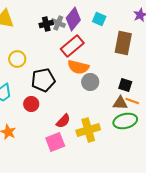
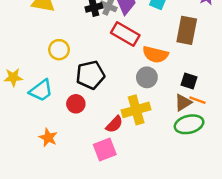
red rectangle: (72, 46) -> (125, 34), turned 70
orange semicircle: (78, 67) -> (155, 54), moved
brown triangle: (120, 103) -> (183, 103), turned -35
yellow cross: (88, 130) -> (136, 110), moved

